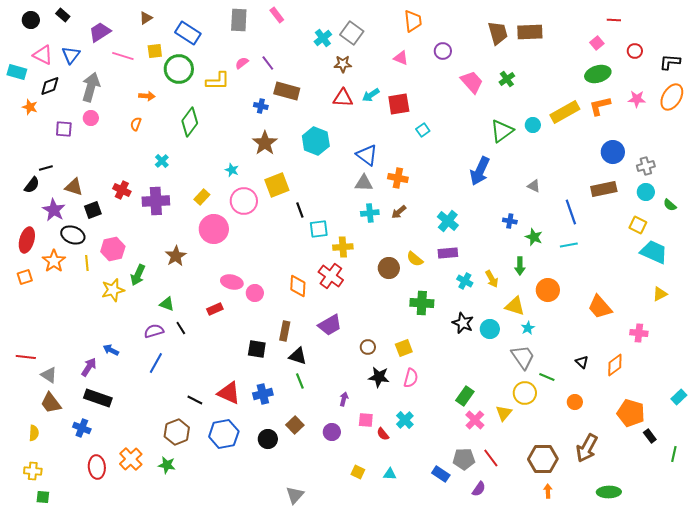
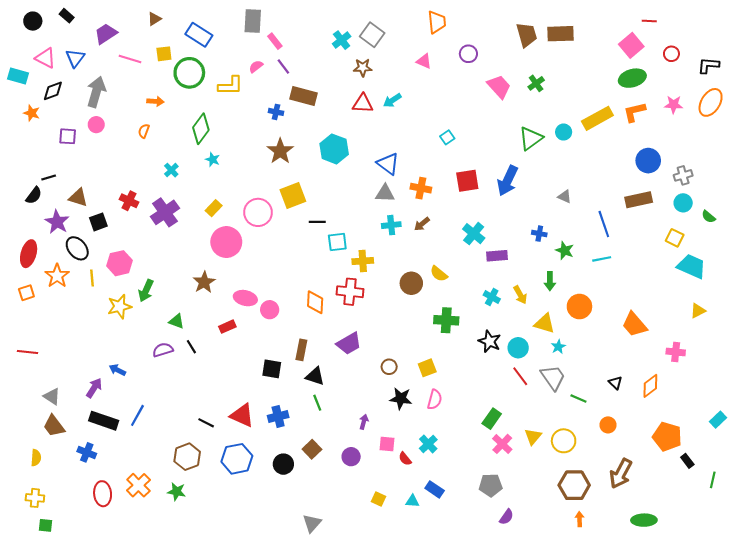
pink rectangle: (277, 15) -> (275, 41), moved
pink square: (597, 43) -> (631, 45), size x1.6
red square: (399, 104) -> (467, 181), moved
cyan star: (232, 170) -> (213, 160), moved
purple cross: (156, 201) -> (165, 212), turned -32
black line: (300, 210) -> (317, 222), turned -70
black ellipse: (73, 235) -> (77, 248), turned 30
purple rectangle: (448, 253) -> (497, 256), moved
brown star: (176, 256) -> (204, 282), moved
red cross: (331, 276) -> (350, 292), turned -30
red line: (26, 357) -> (27, 352), moved
blue line: (156, 363) -> (137, 415), moved
yellow circle: (525, 393) -> (564, 441), moved
red line: (491, 458) -> (520, 376), moved
blue rectangle: (441, 474) -> (435, 489), moved

